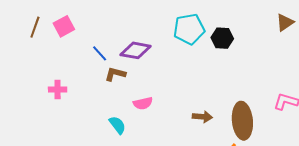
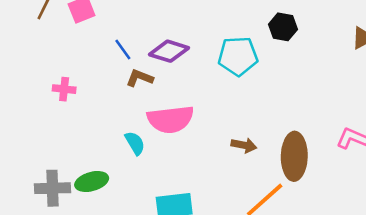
cyan pentagon: (189, 29) -> (238, 56), moved
black hexagon: (222, 38) -> (283, 27), moved
pink semicircle: (143, 103) -> (170, 119), size x1.8

